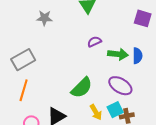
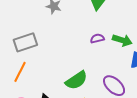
green arrow: (118, 54) -> (122, 40), moved

